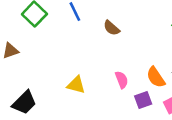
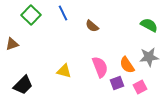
pink semicircle: (122, 80) -> (100, 67), size x1.5

